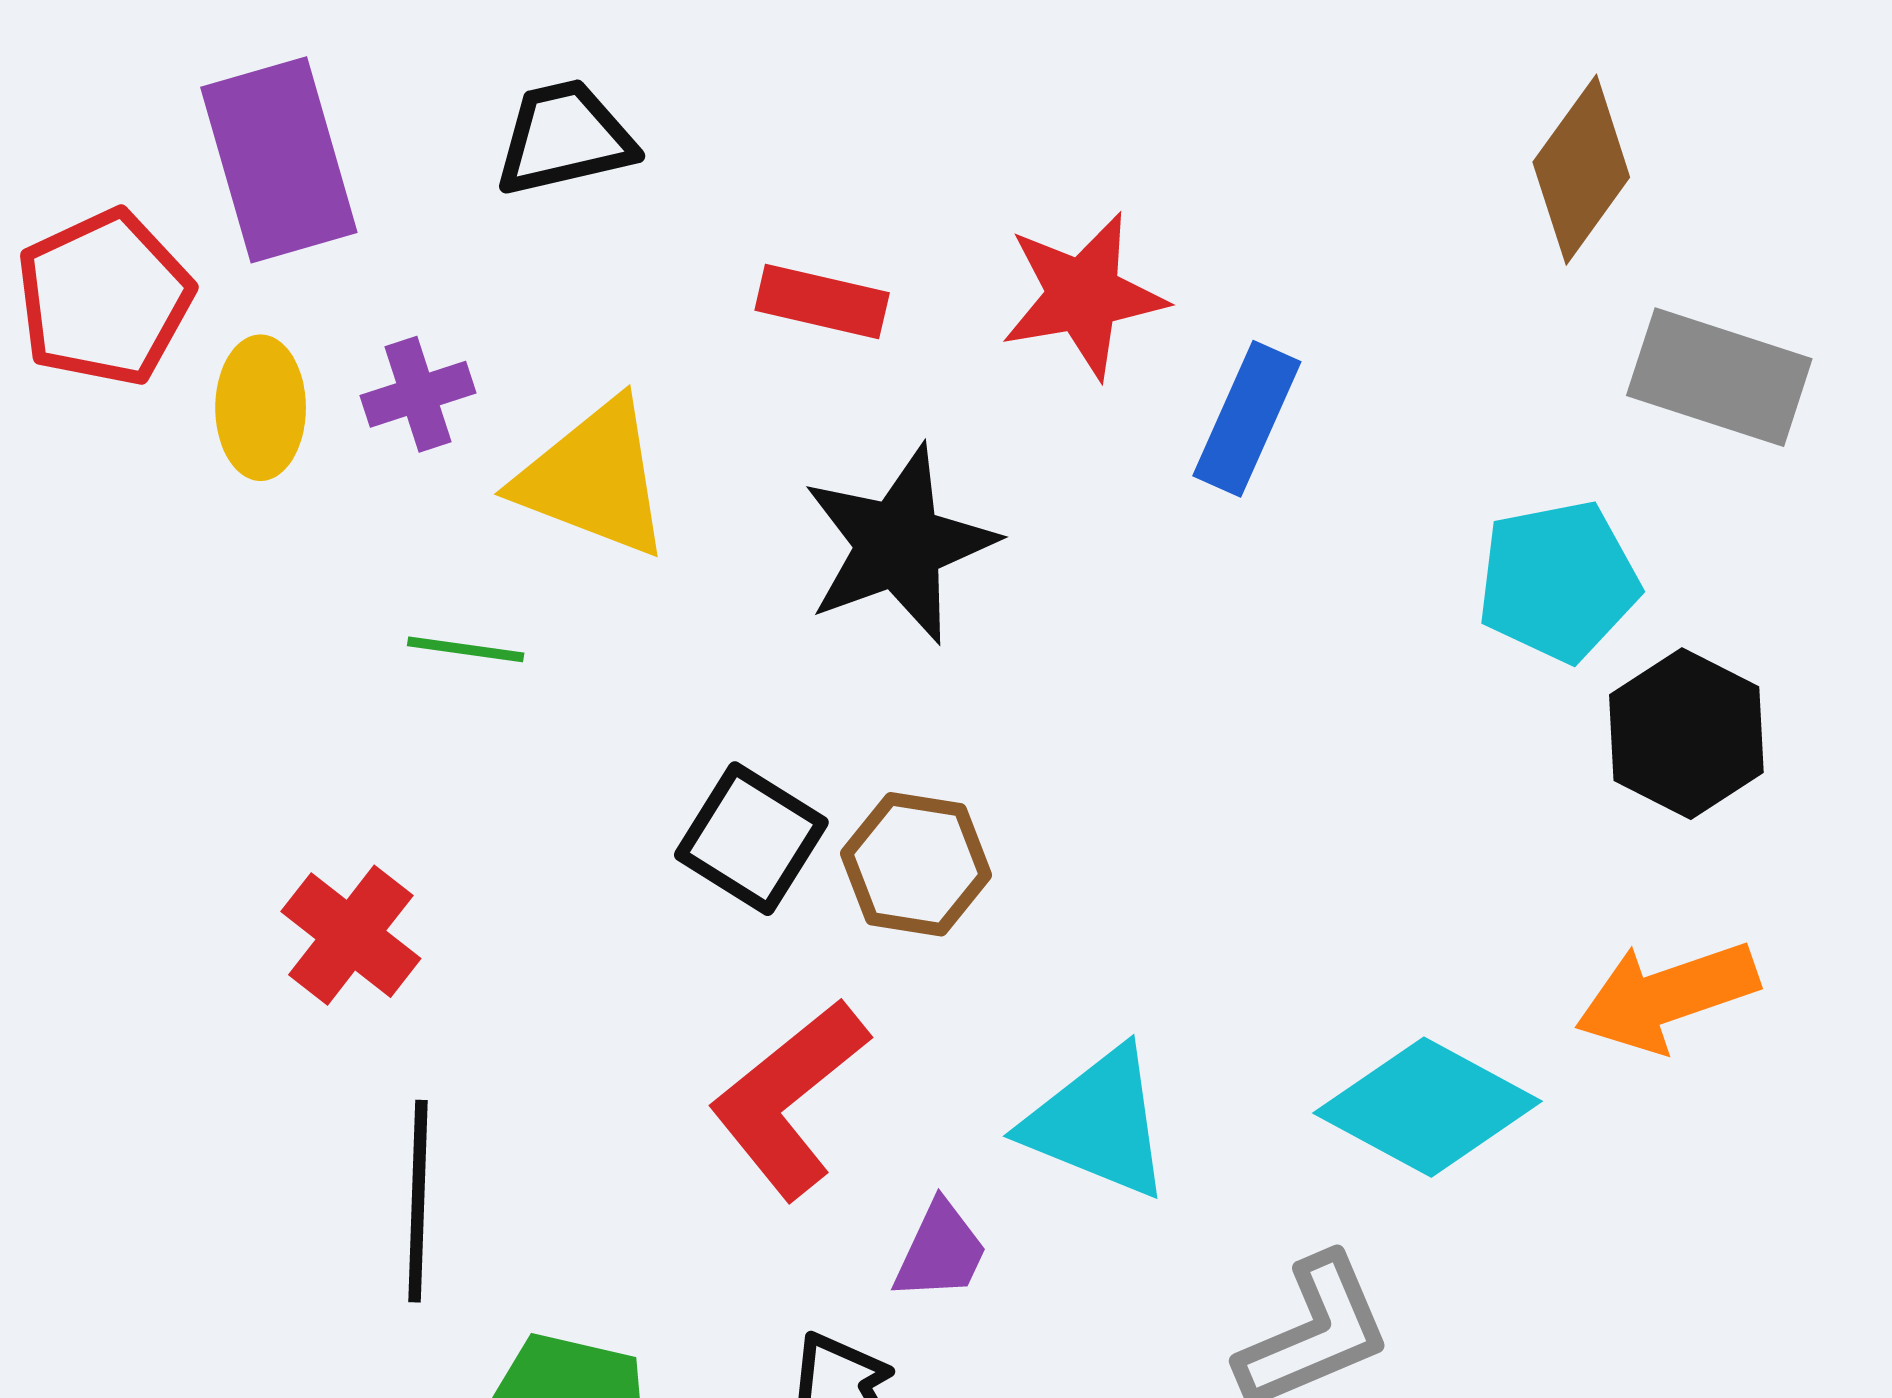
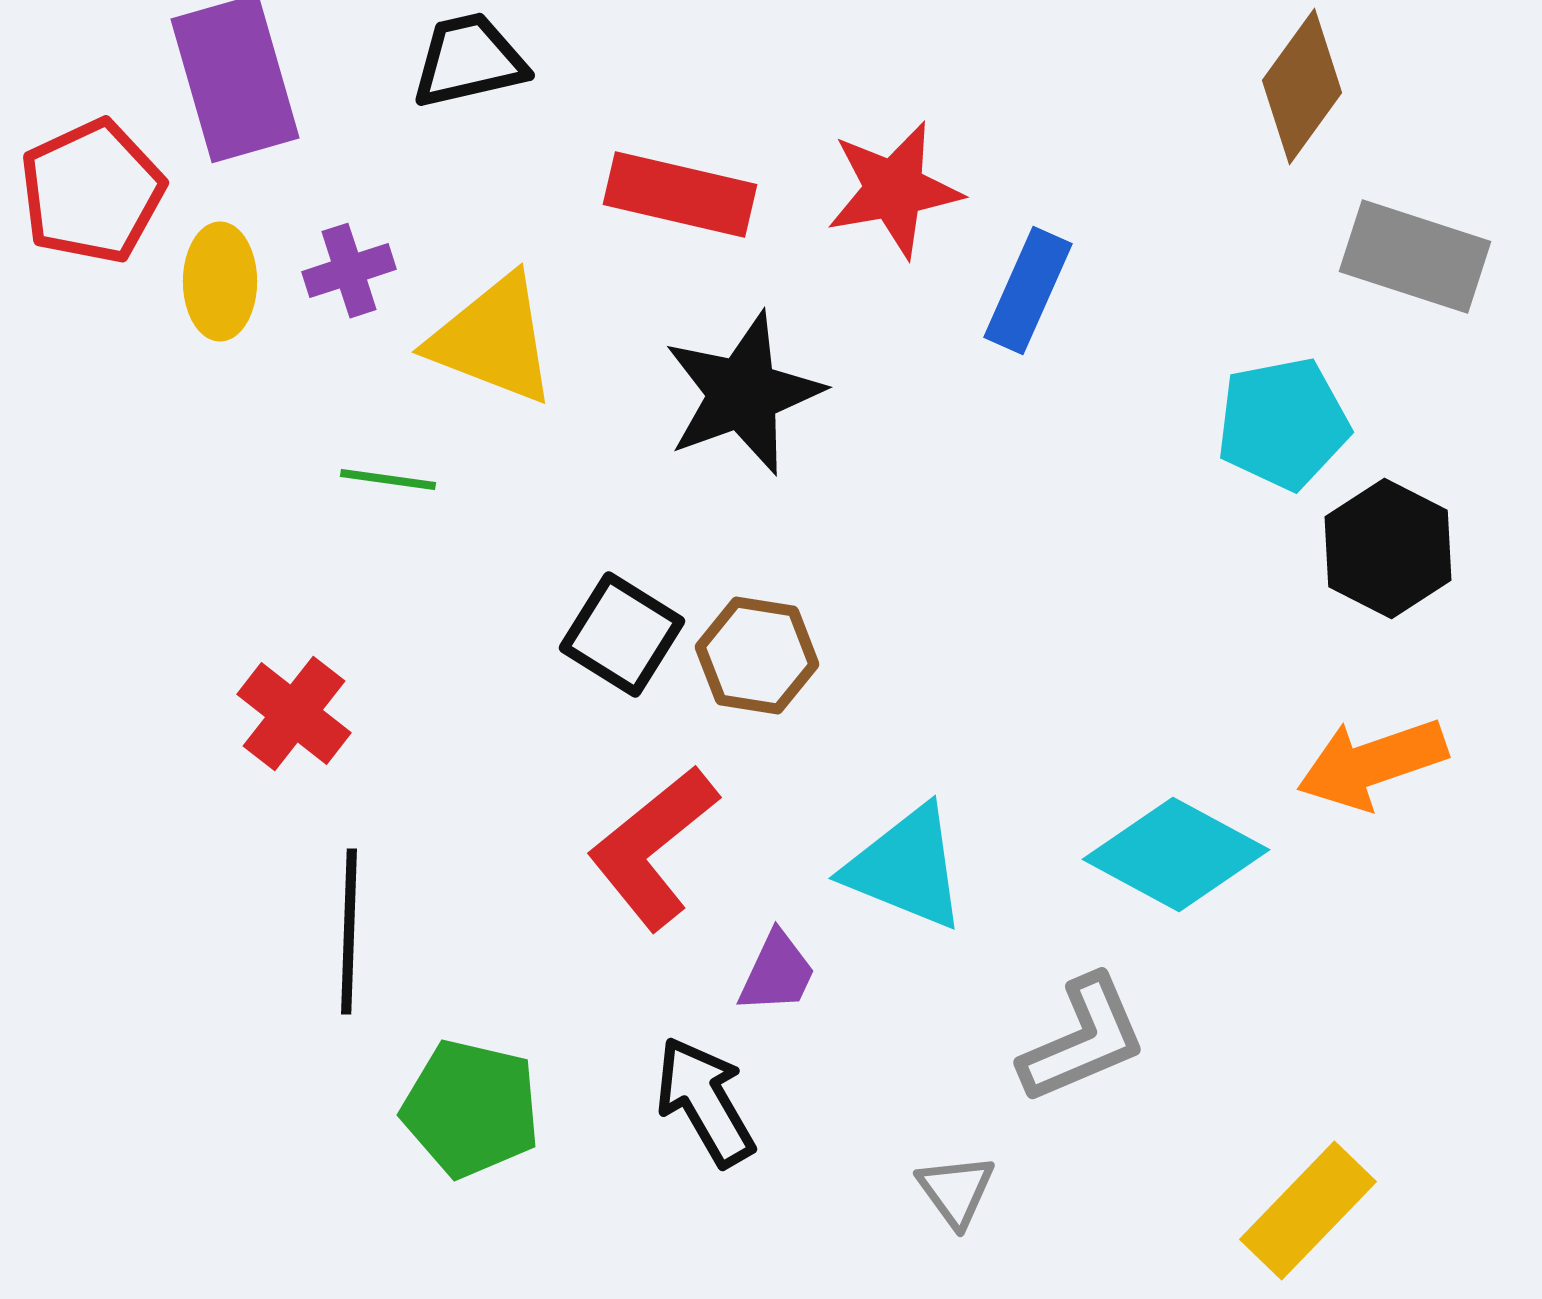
red rectangle: (822, 302) -> (680, 195), size x1.4

